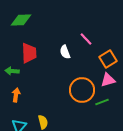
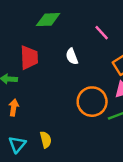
green diamond: (21, 20) -> (48, 20), moved
pink line: (86, 39) -> (102, 33), moved

